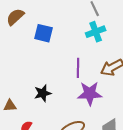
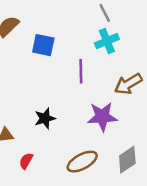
purple line: (78, 68) -> (81, 71), moved

